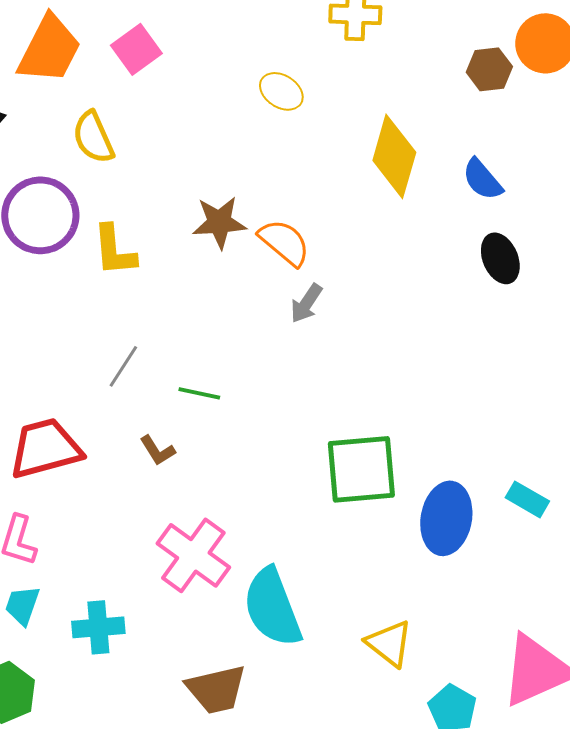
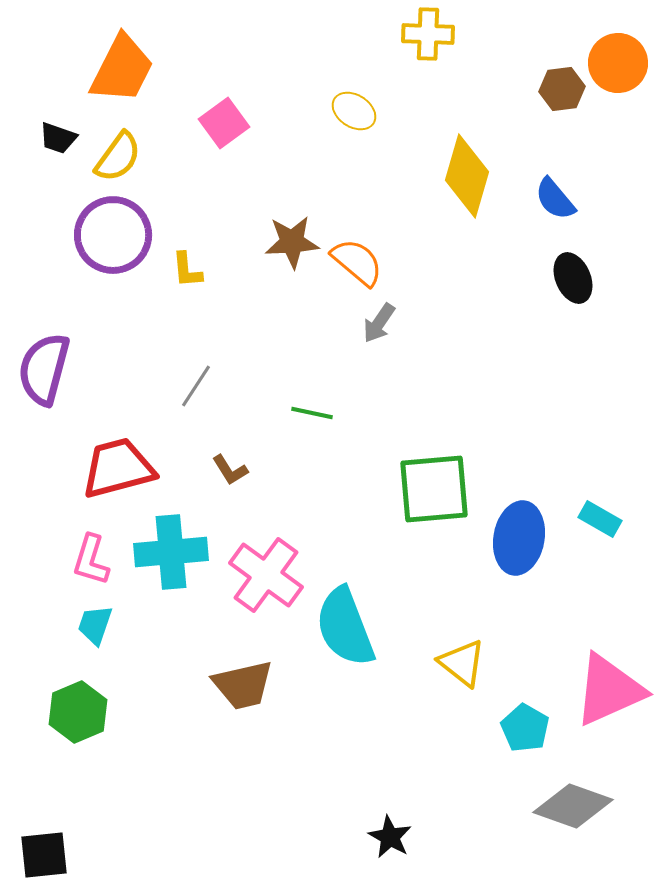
pink square: (136, 49) -> (224, 123), moved
yellow semicircle: (93, 137) -> (118, 157), moved, turned -120
yellow L-shape: (114, 250) -> (187, 270), size x0.7
green line: (199, 393) -> (312, 413), moved
cyan cross: (98, 627) -> (171, 552), moved, size x1.4
brown trapezoid: (216, 689) -> (243, 685), moved

